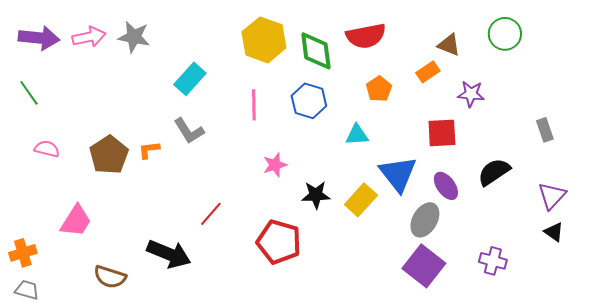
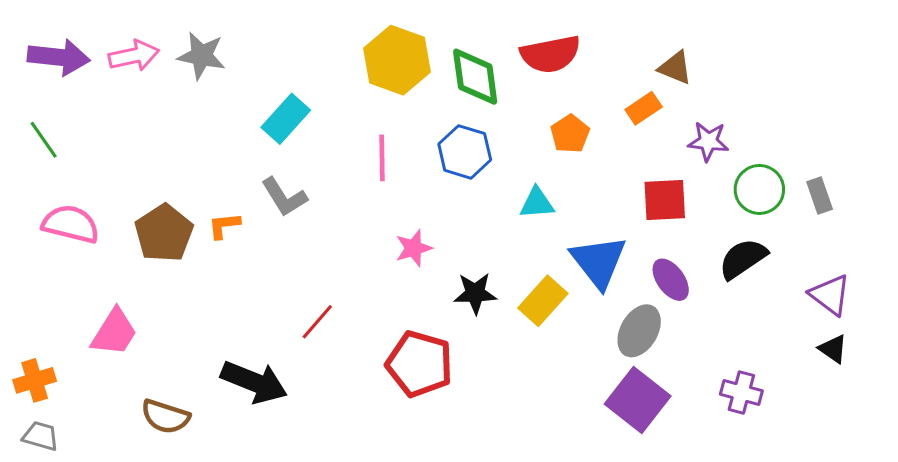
green circle: (505, 34) -> (759, 189), moved
pink semicircle: (47, 149) -> (71, 224), size x1.5
purple triangle: (552, 196) -> (830, 295), turned -36

